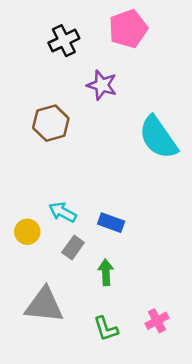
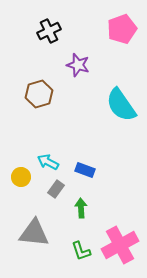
pink pentagon: (128, 29) -> (122, 29), moved
pink cross: (157, 321) -> (120, 245), size x2.0

